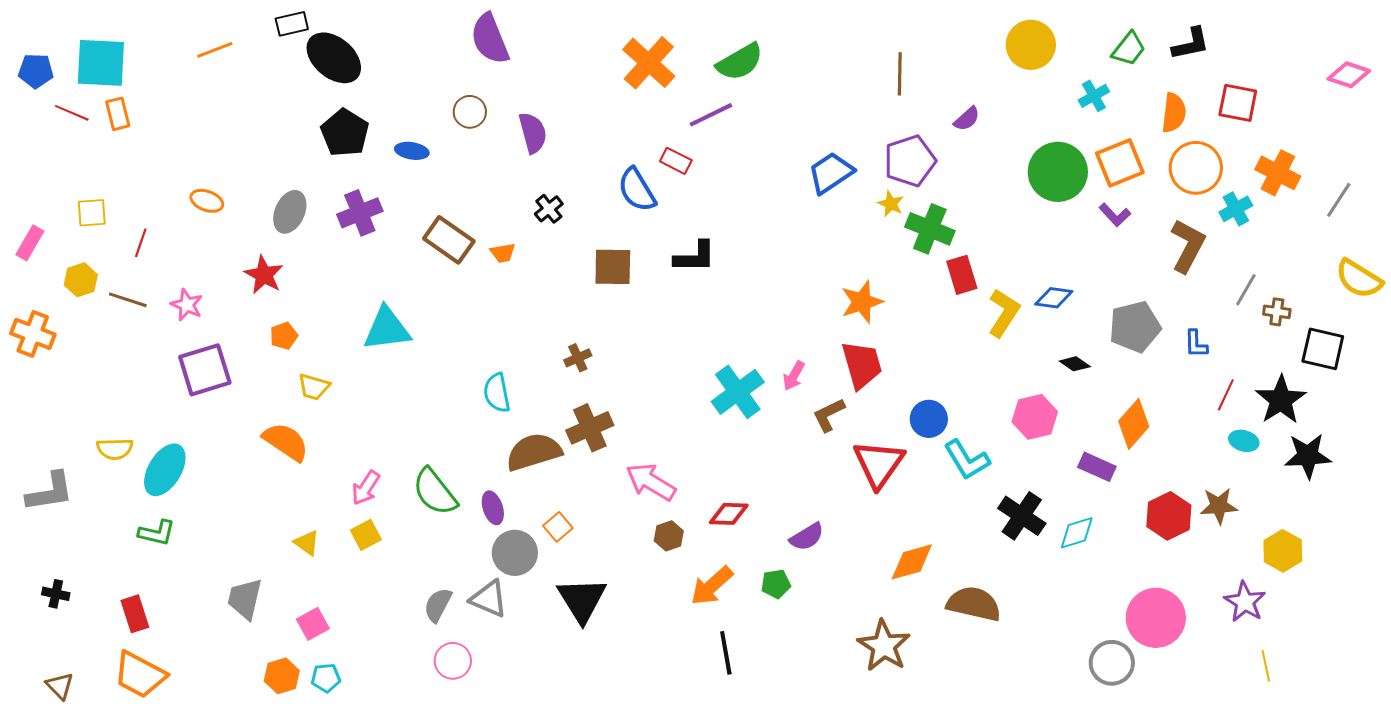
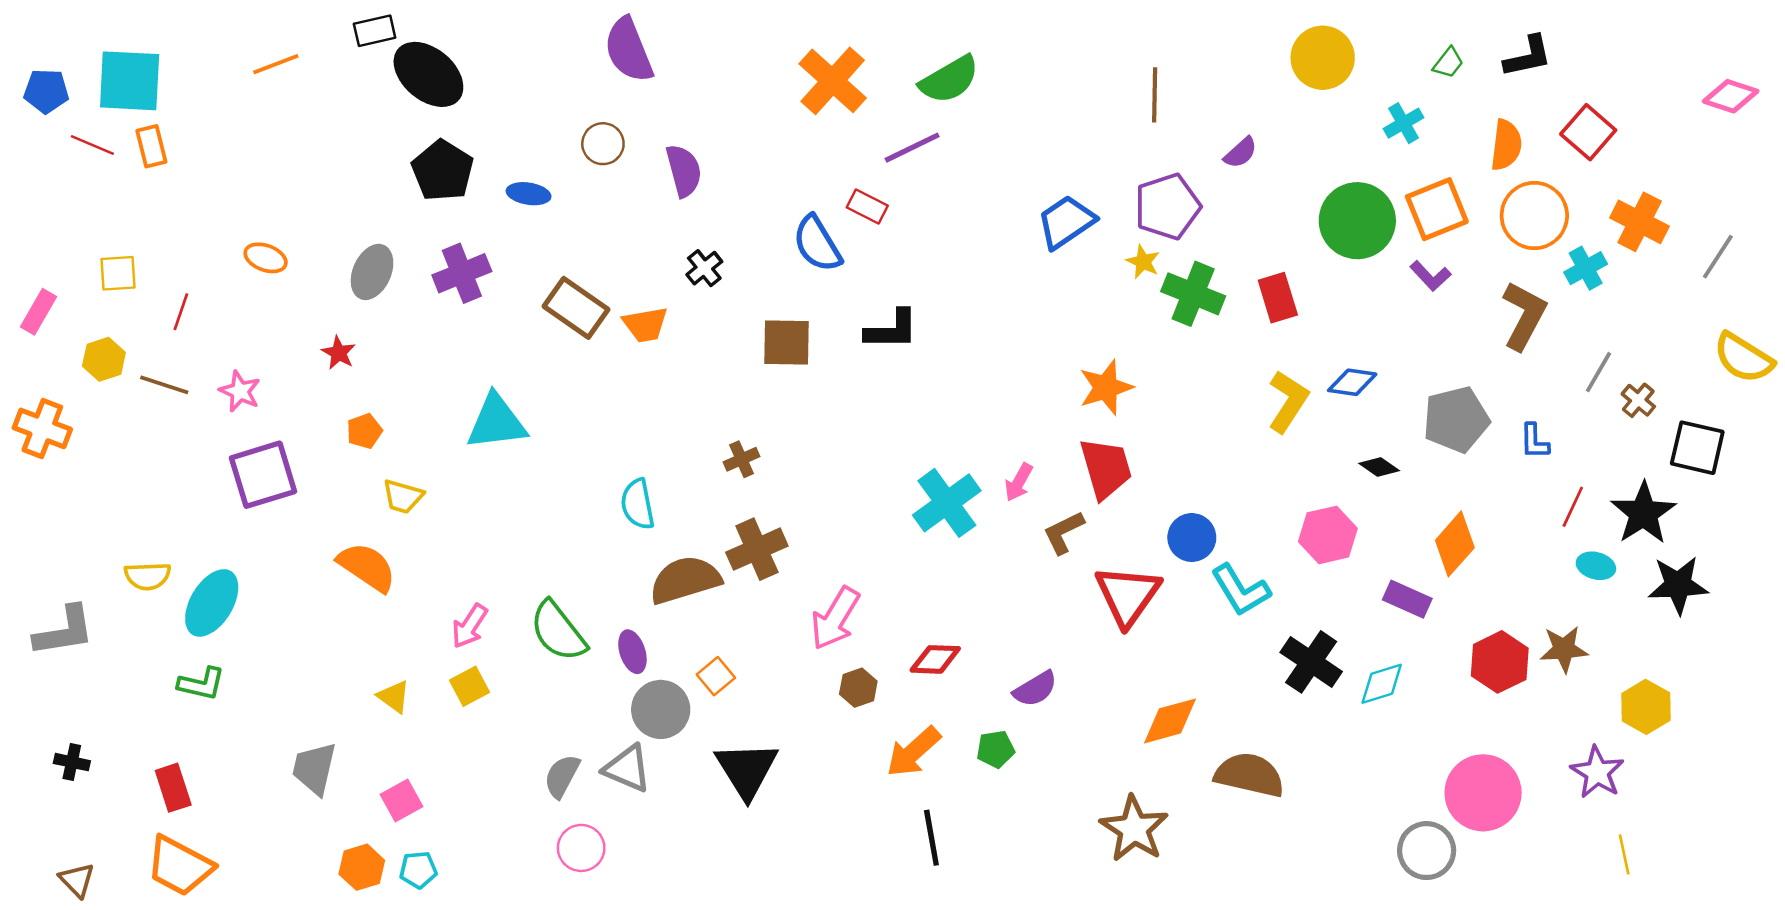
green trapezoid: (1129, 49) -> (1448, 63), size x0.7
red square: (1238, 103) -> (1588, 132), turned 30
orange trapezoid: (503, 253) -> (645, 325), size x1.4
red star: (264, 275) -> (339, 353), size x0.7
red rectangle: (962, 275) -> (1278, 298), moved
brown cross: (1277, 312) -> (1638, 400), turned 32
pink arrow: (651, 482) -> (835, 618), turned -90

